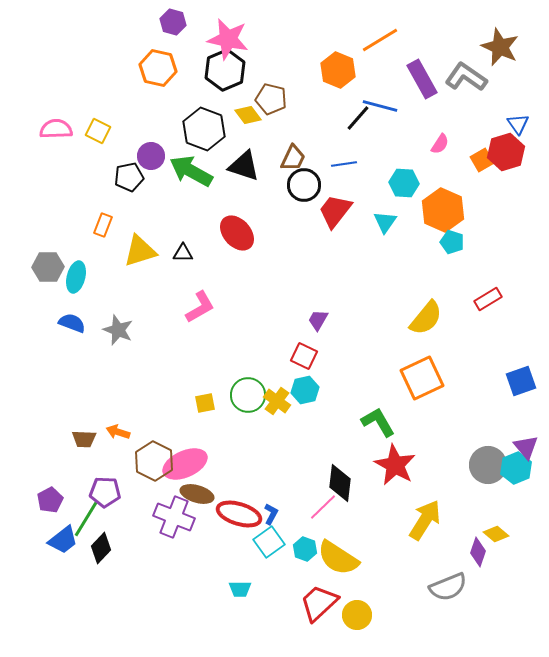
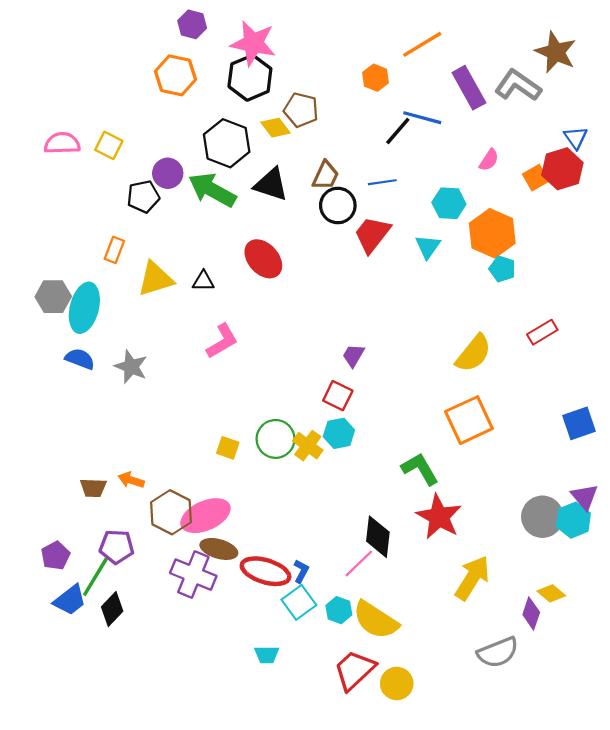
orange hexagon: (338, 70) -> (376, 78), size x0.7
cyan ellipse: (76, 277) -> (84, 308), size x1.4
yellow square: (205, 403) -> (228, 448), turned 30

